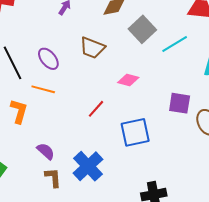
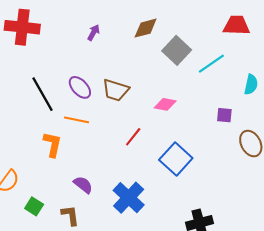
brown trapezoid: (92, 48) -> (116, 90), moved
purple square: (180, 103) -> (224, 115), moved, size x0.7
blue square: (135, 132) -> (176, 159), turned -32
brown L-shape: (53, 178) -> (70, 215), moved

